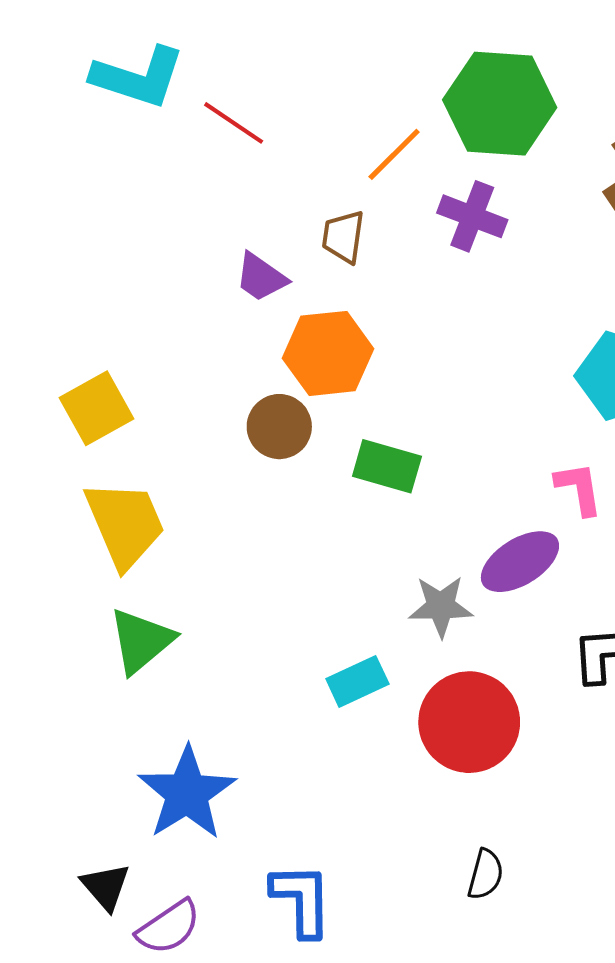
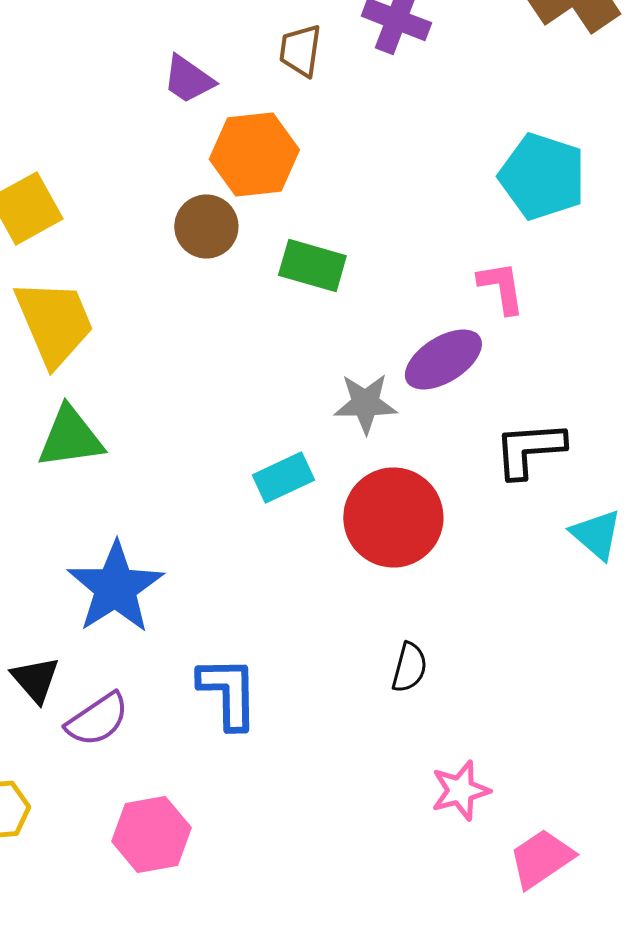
brown trapezoid: (343, 237) -> (300, 50), moved
green triangle: (141, 641) -> (70, 437), turned 32

